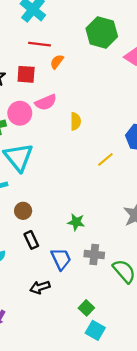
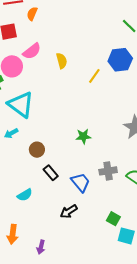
yellow line: (105, 160) -> (94, 76), moved
green star: (76, 222) -> (83, 136), moved

